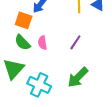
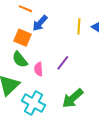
purple line: (75, 42) -> (63, 63), moved
pink semicircle: (42, 43) -> (39, 69), moved

